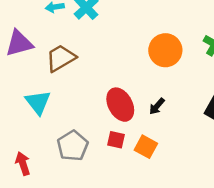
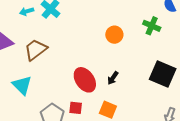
orange circle: (165, 50) -> (114, 35), size x0.7
red square: (116, 140) -> (76, 108), moved

